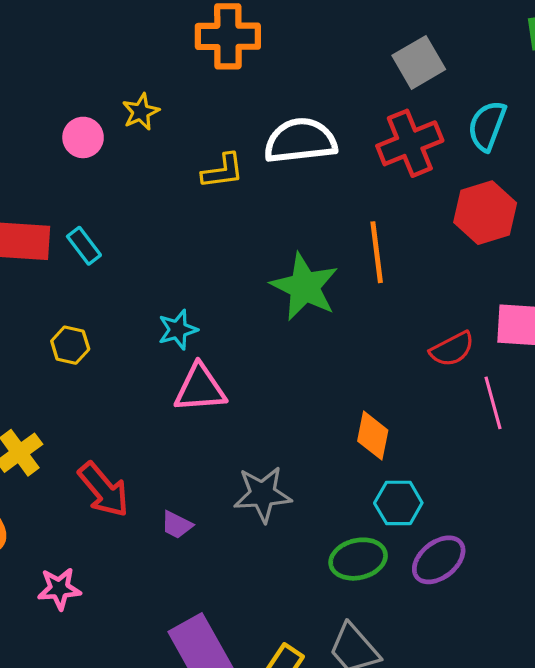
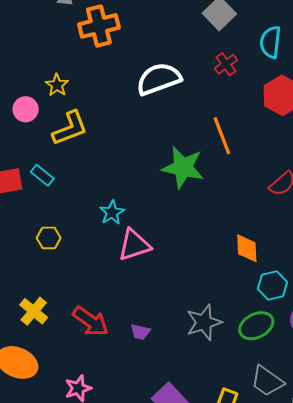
red cross: (410, 143) -> (226, 64), size x0.6
yellow L-shape: (223, 171) -> (70, 128), moved, size x1.4
gray star: (263, 494) -> (204, 322), moved

